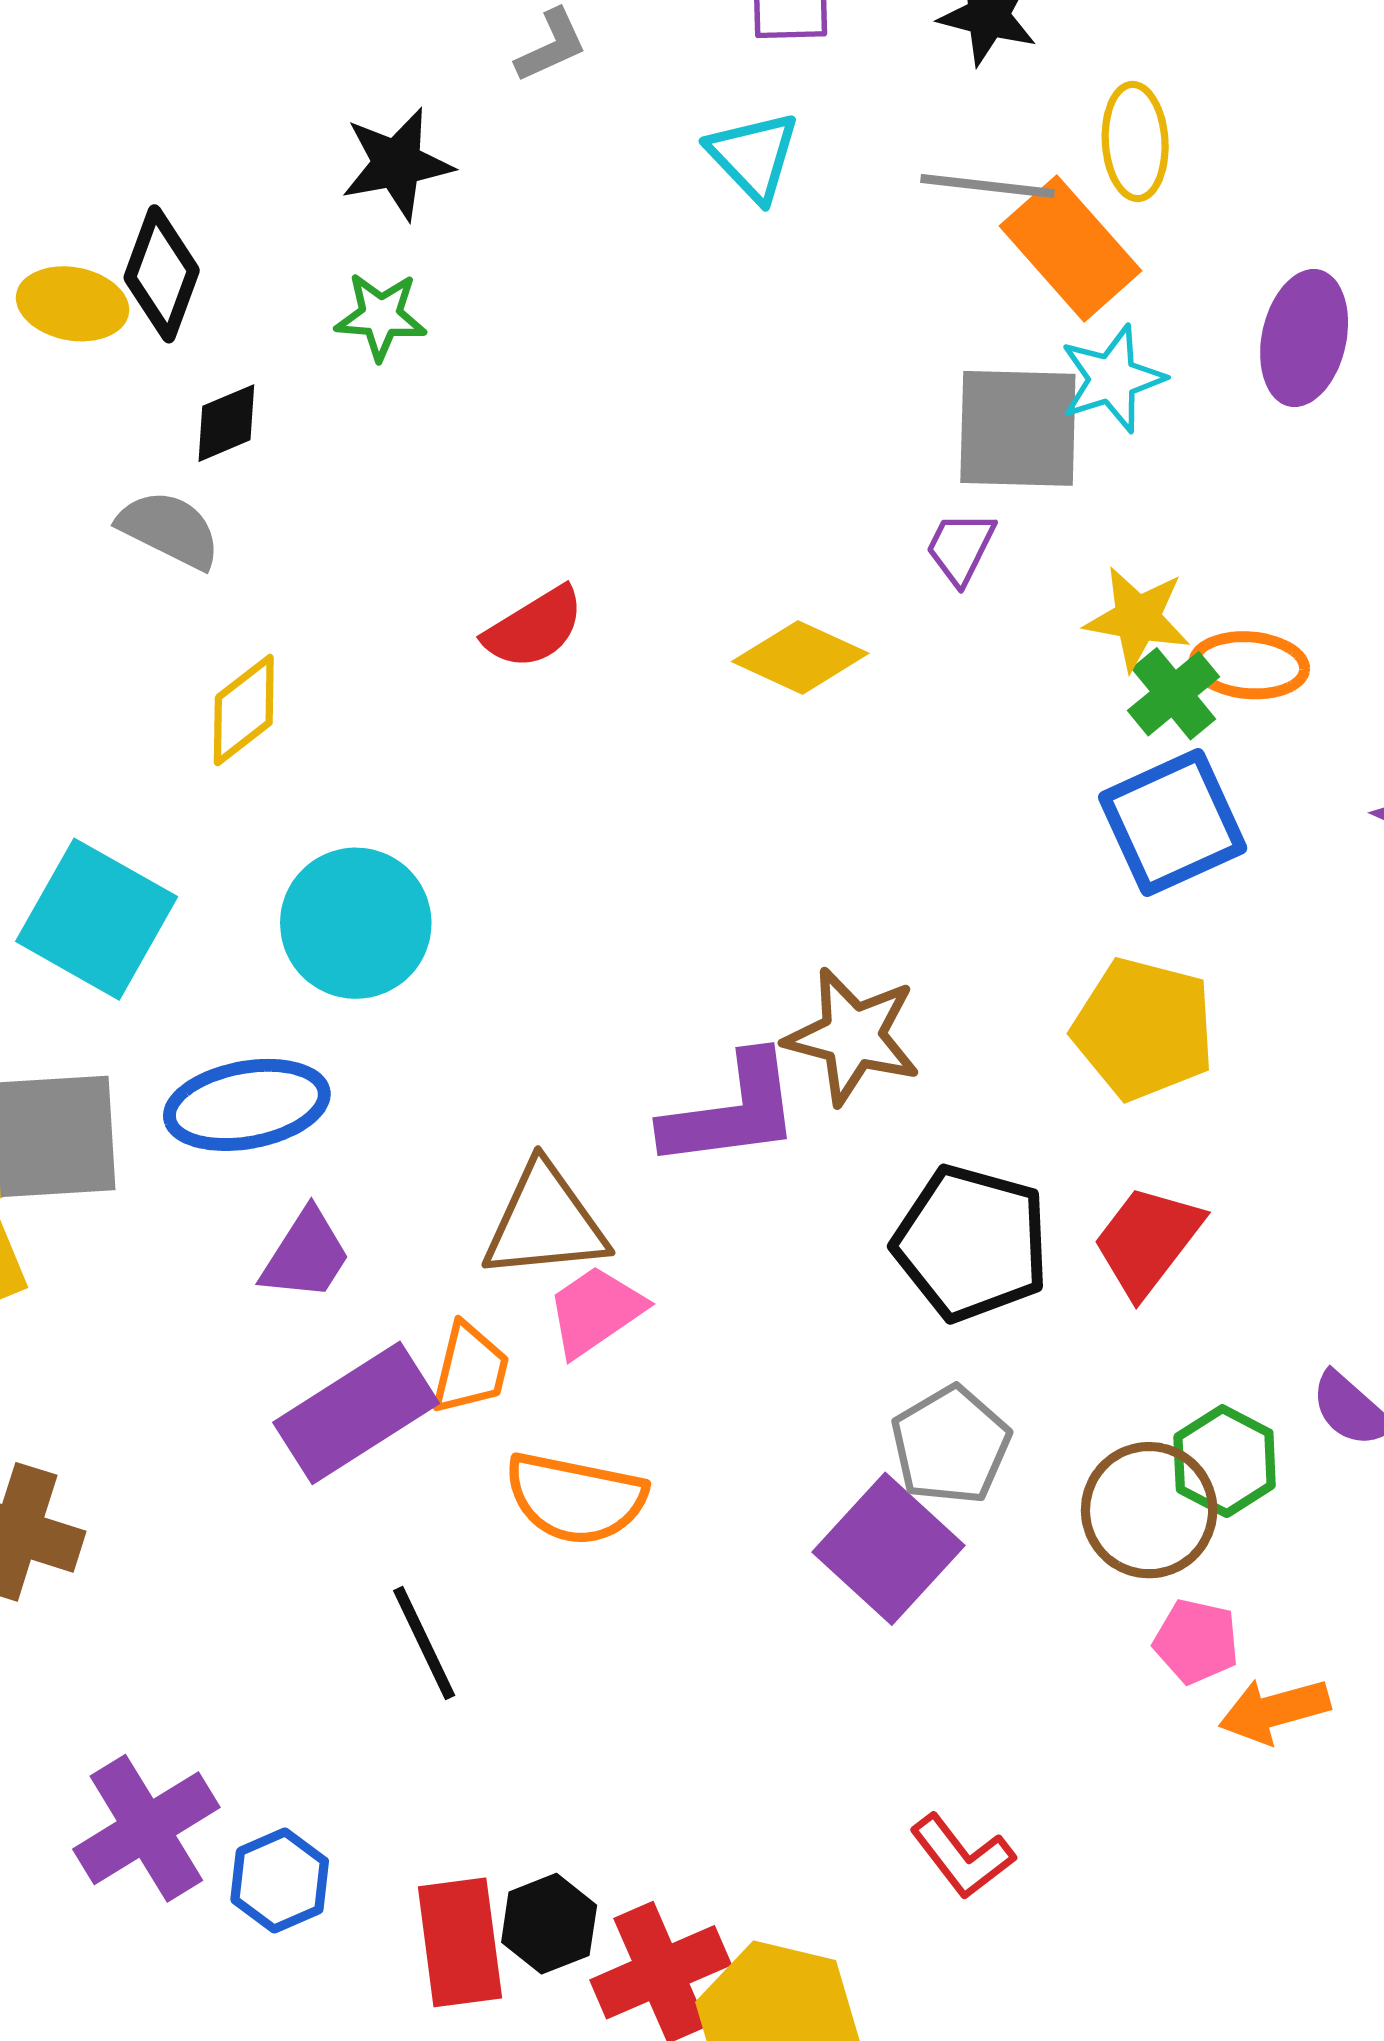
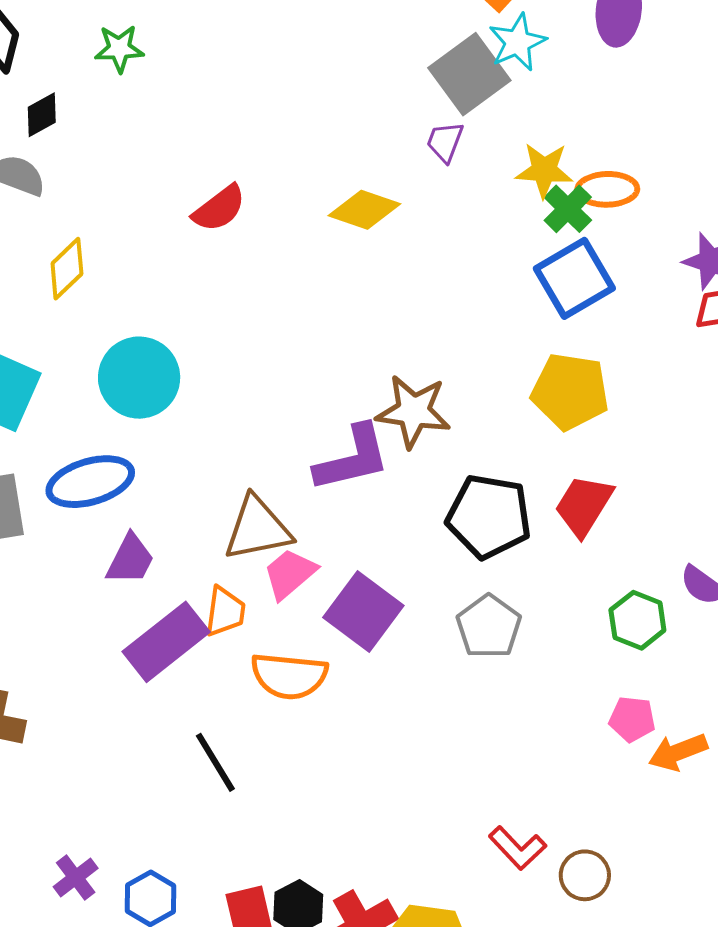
gray square: (1018, 428) -> (469, 74), turned -32
brown circle: (1149, 1510) -> (585, 875), moved, size x0.7
purple square: (888, 1549) -> (363, 612), moved
purple cross: (146, 1828) -> (76, 877), size x0.6

